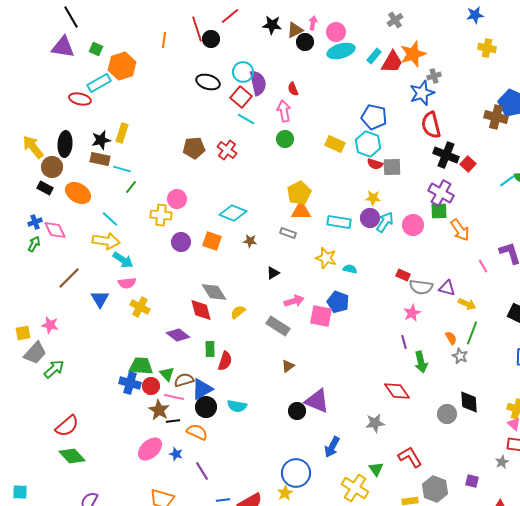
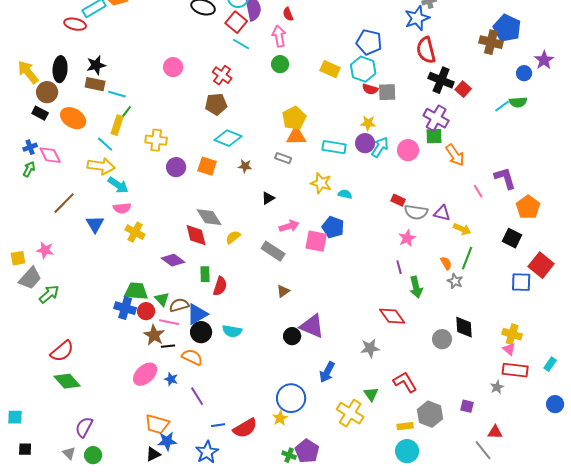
yellow rectangle: (122, 133) -> (117, 125), moved
brown pentagon: (194, 148) -> (216, 104), moved
pink circle: (177, 199) -> (173, 67), moved

